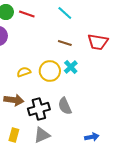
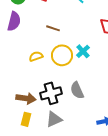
brown line: (65, 43) -> (53, 28), moved
brown arrow: (14, 100) -> (26, 98), moved

